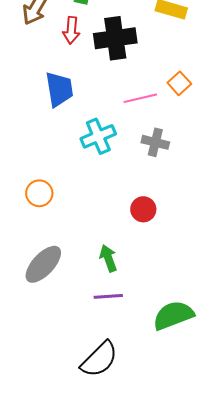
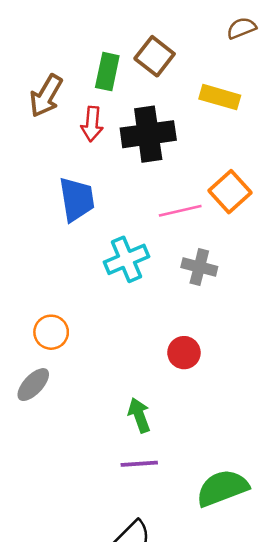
orange square: (179, 83) -> (230, 192), size x1.4
gray ellipse: (43, 264) -> (33, 385), moved, size x0.7

